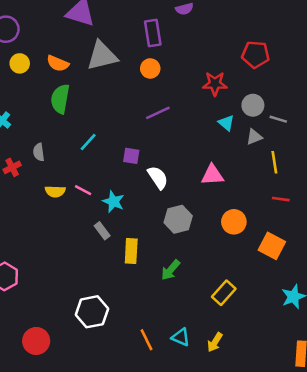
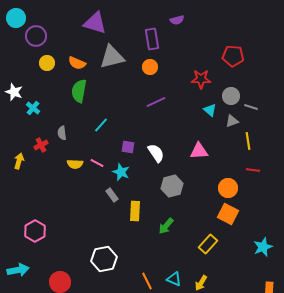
purple square: (131, 156) -> (128, 147), moved
orange circle: (234, 222) -> (228, 188), moved
orange square: (272, 246) -> (228, 214), moved

